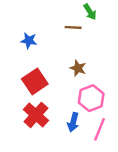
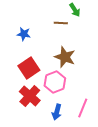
brown star: (78, 68) -> (65, 57), size x1.5
pink hexagon: (91, 98) -> (55, 82), moved
blue arrow: (73, 122) -> (57, 112), moved

